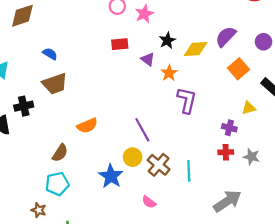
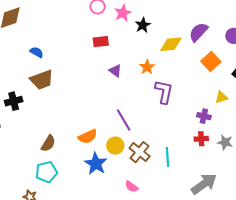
black star: (167, 40) -> (143, 25), moved
purple triangle: (148, 59) -> (115, 71), moved
orange semicircle: (87, 126) -> (88, 137), moved

